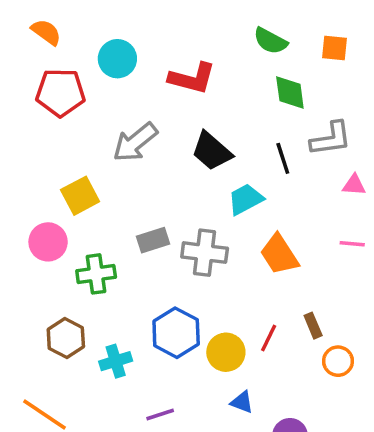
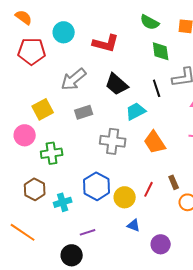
gray rectangle: (153, 240) -> (84, 112), moved

